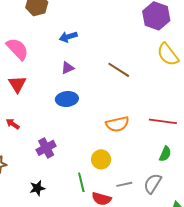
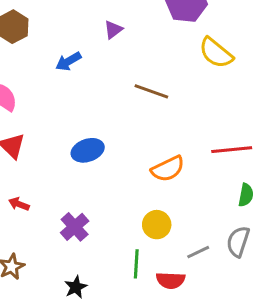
purple triangle: (68, 68) -> (113, 30), moved
green line: (81, 182) -> (136, 264), turned 30

